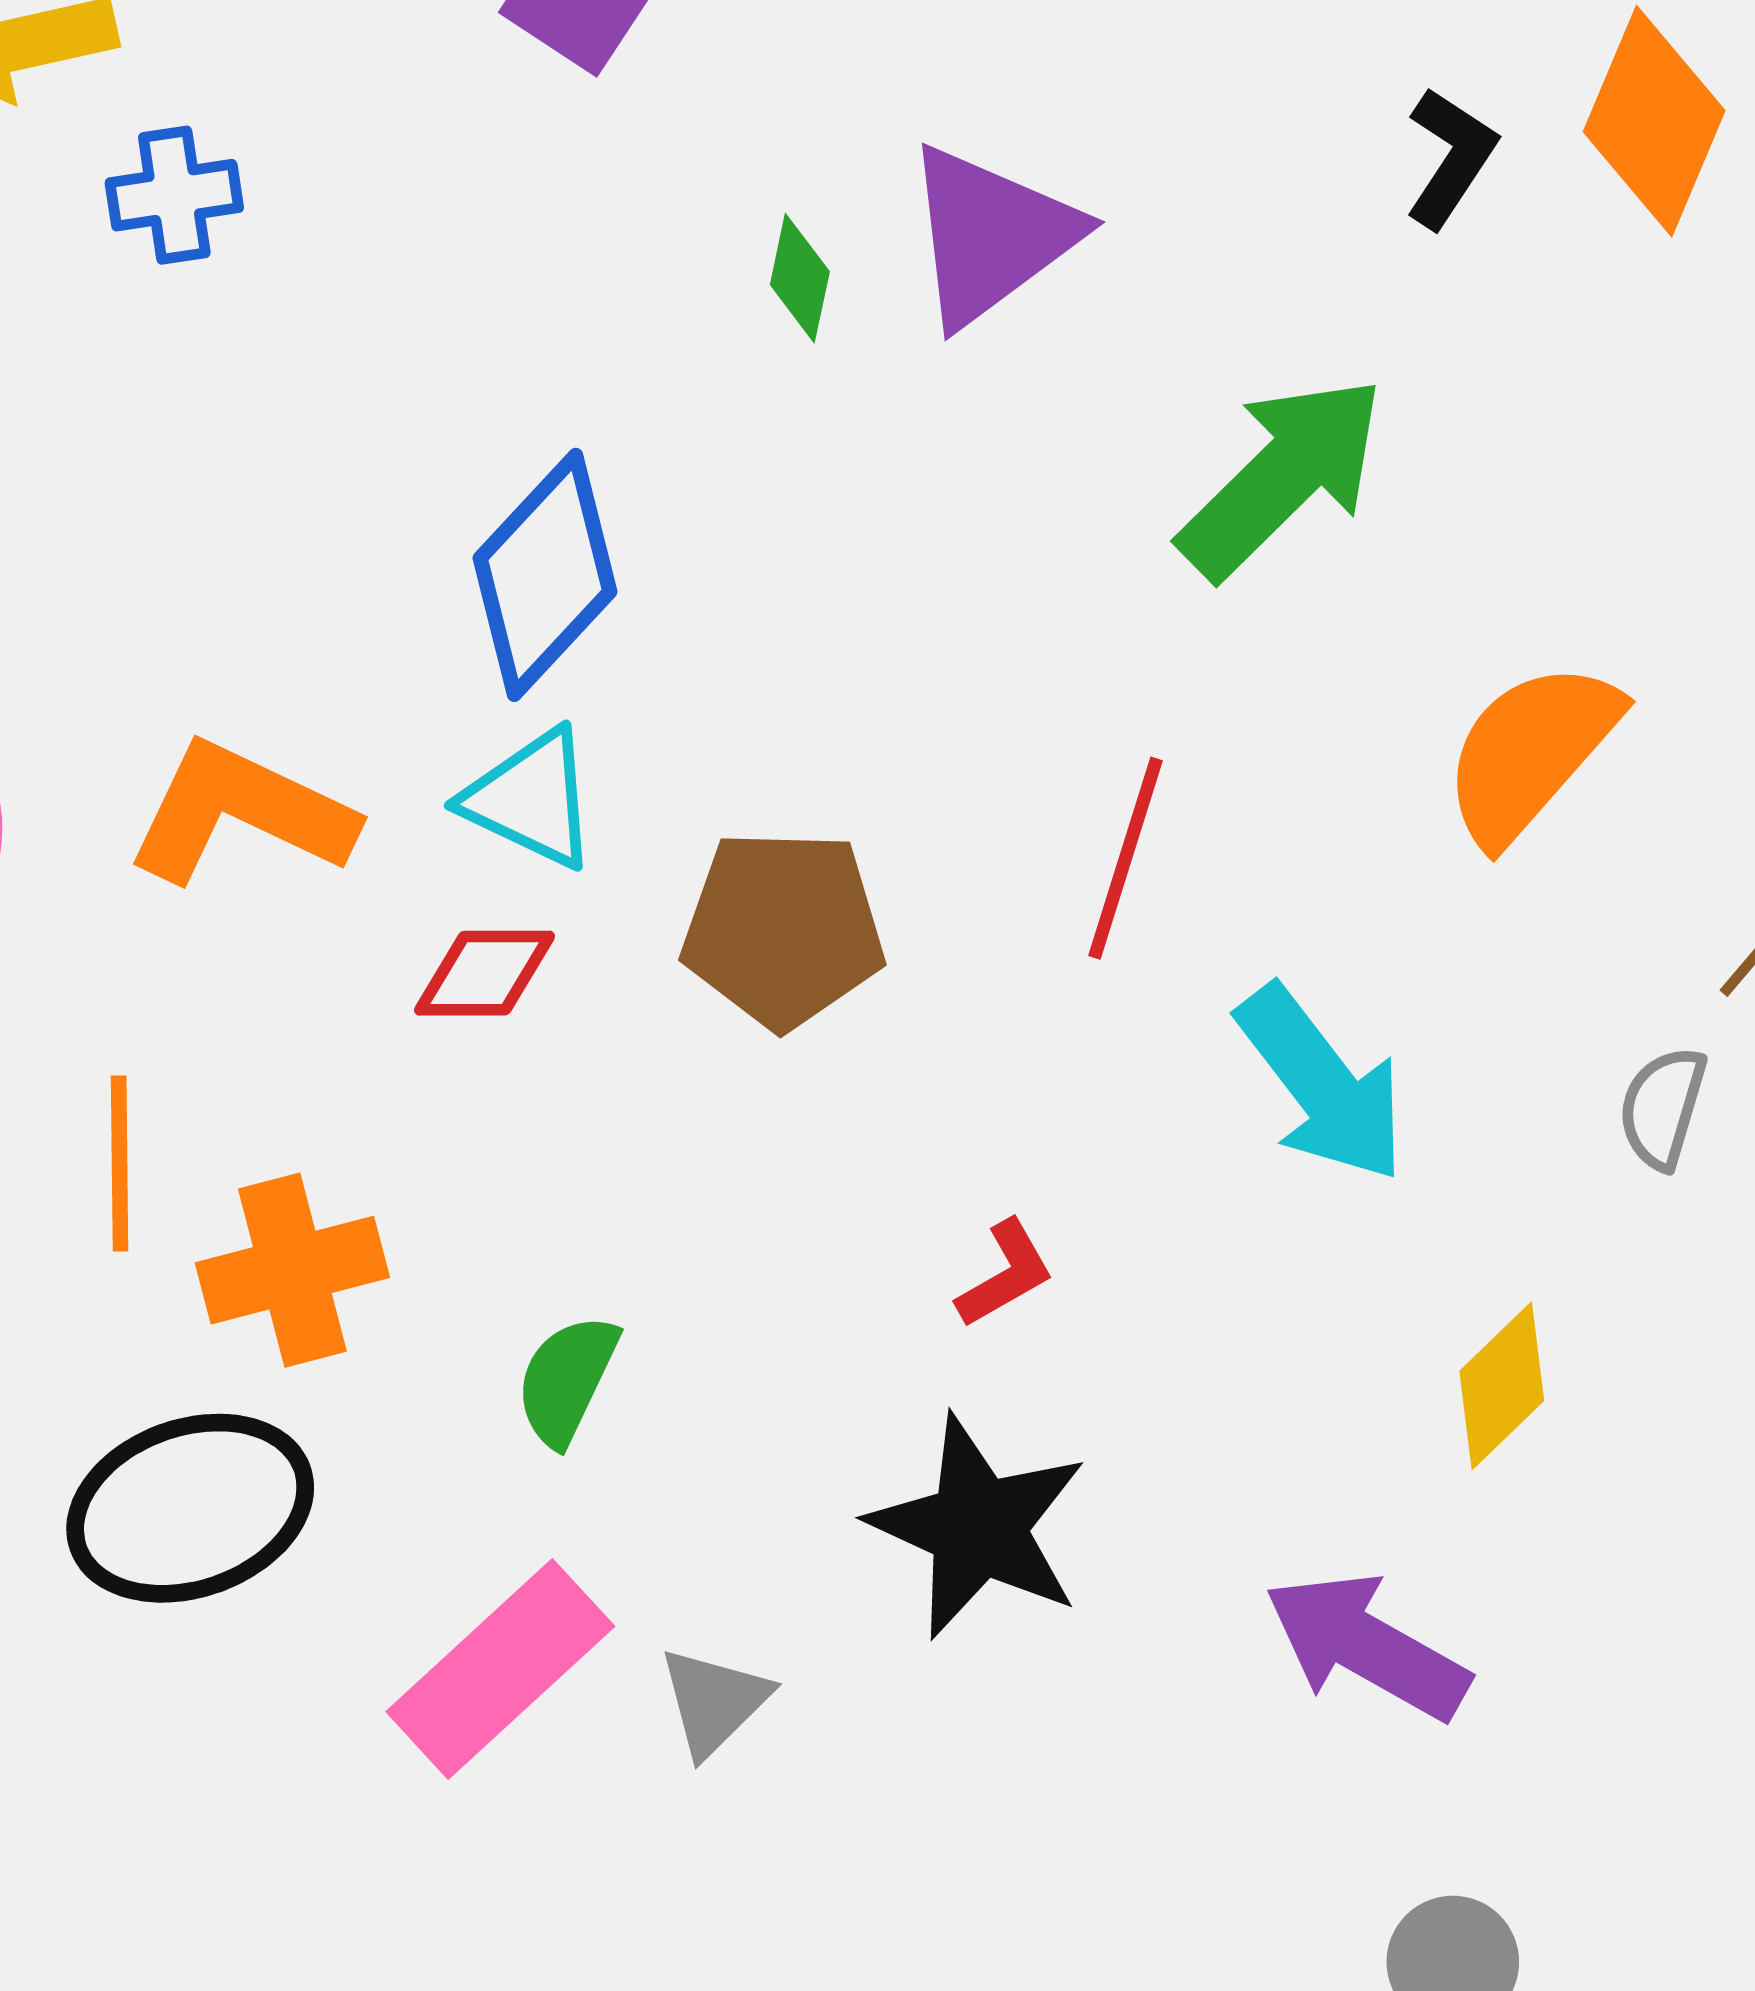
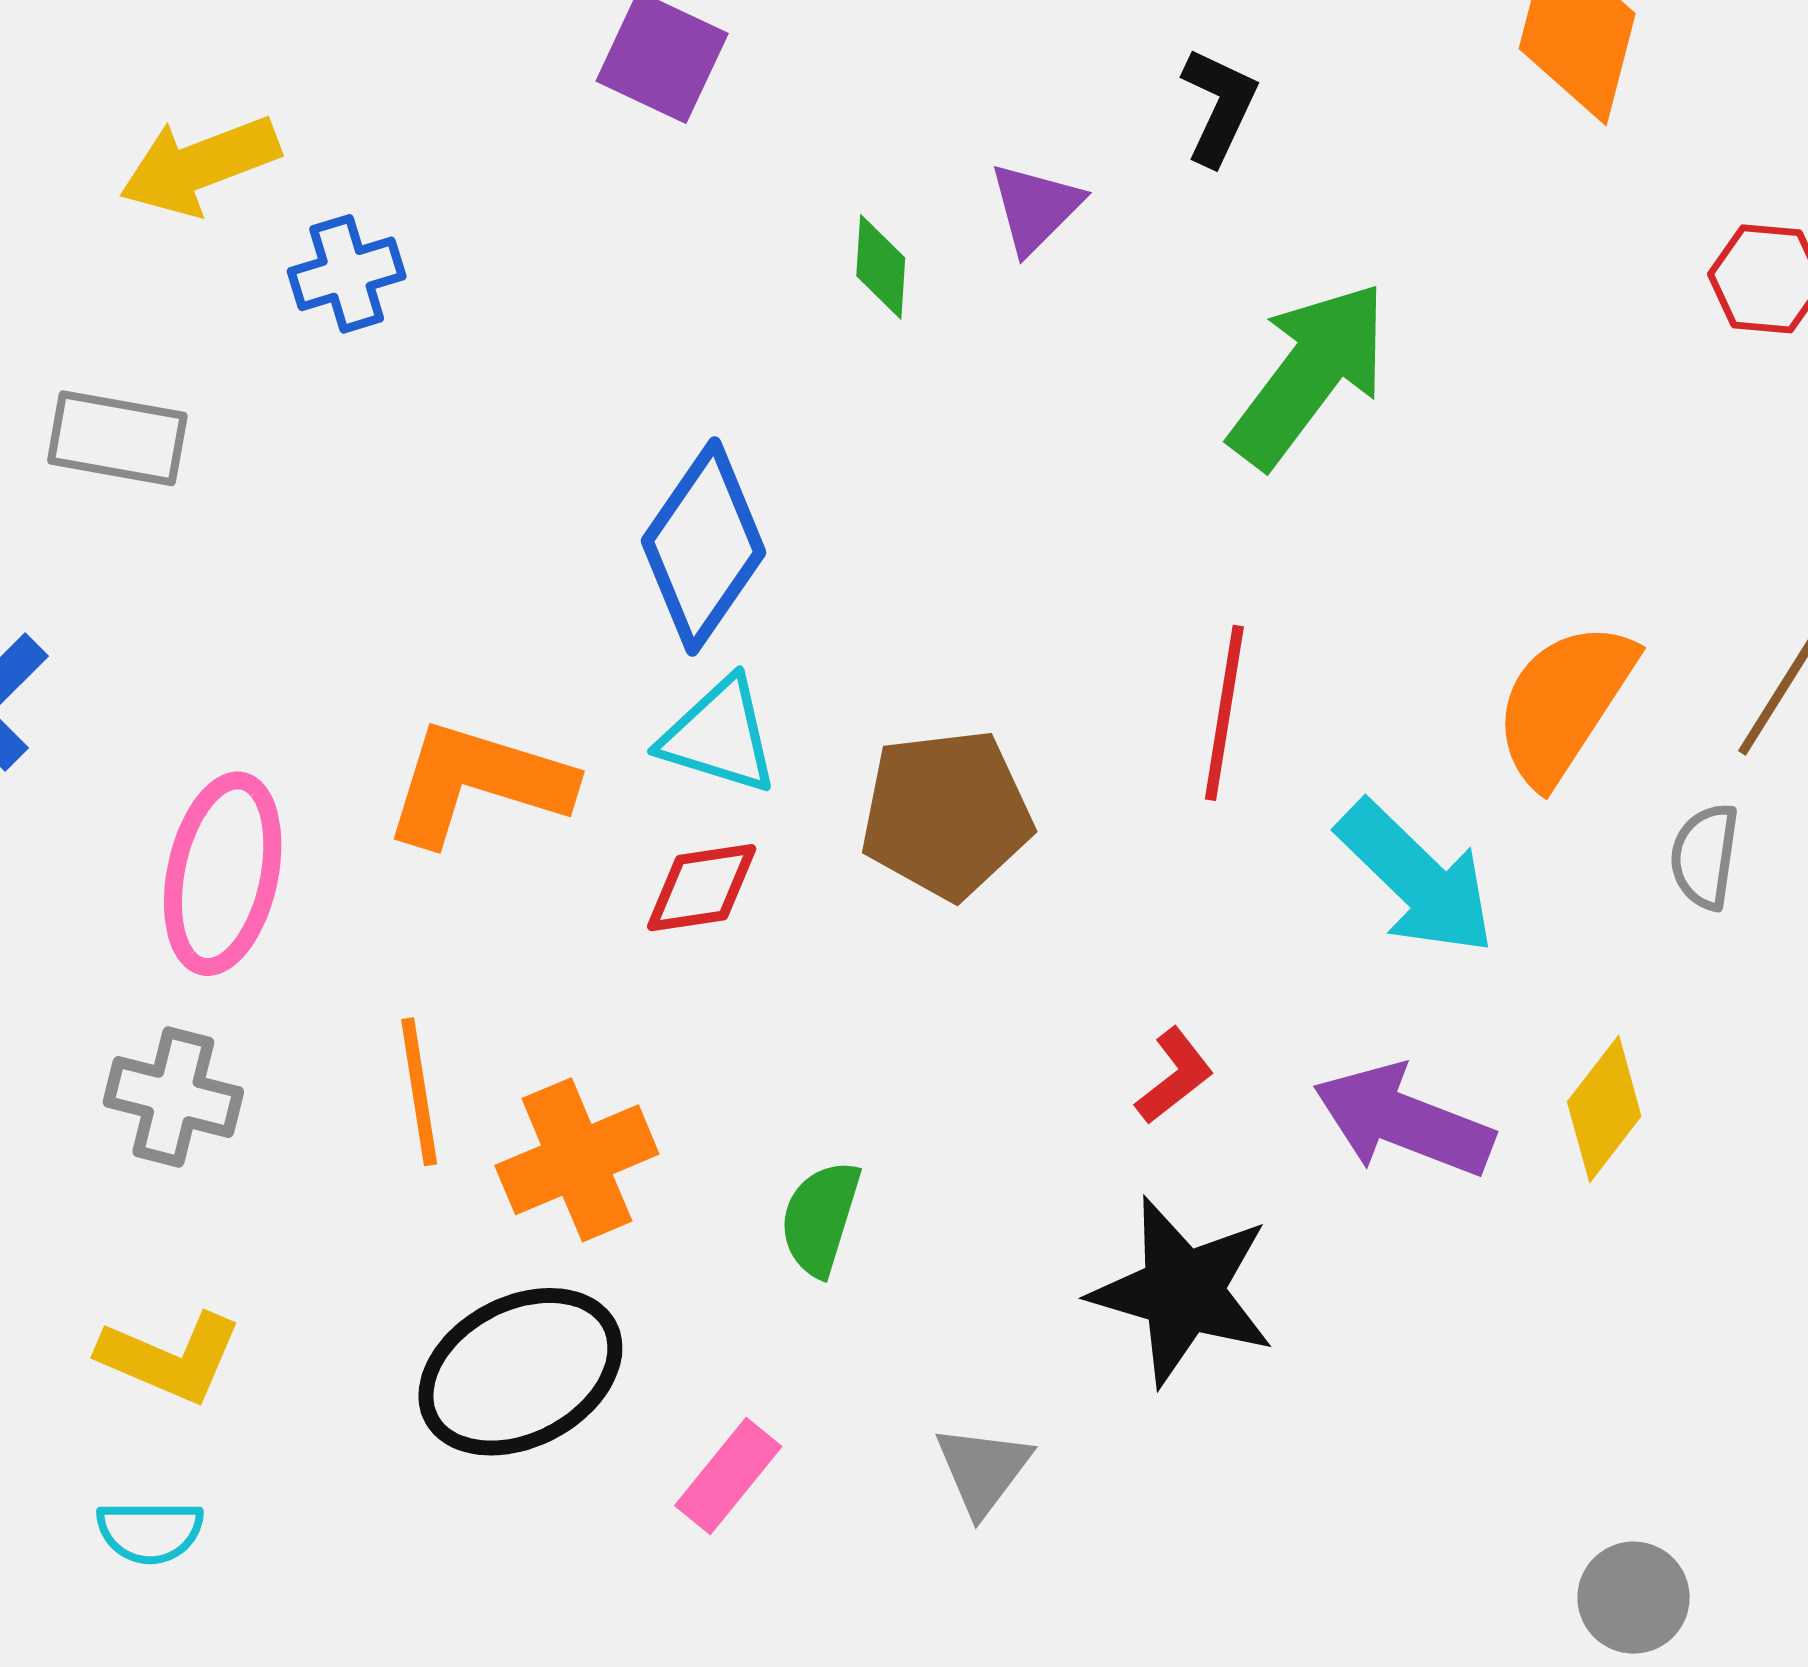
black L-shape: (1450, 158) -> (1219, 106), moved
purple triangle: (991, 235) -> (1035, 208), size x0.6
orange semicircle: (1531, 752) -> (1564, 703), moved
purple arrow: (1367, 1646) -> (1403, 1121), moved
pink rectangle: (500, 1669) -> (728, 1476), moved, size x0.6

